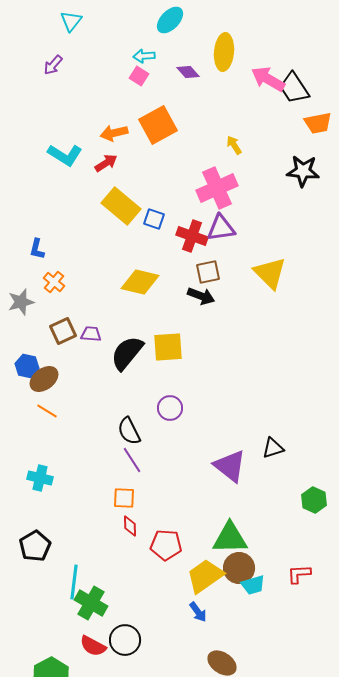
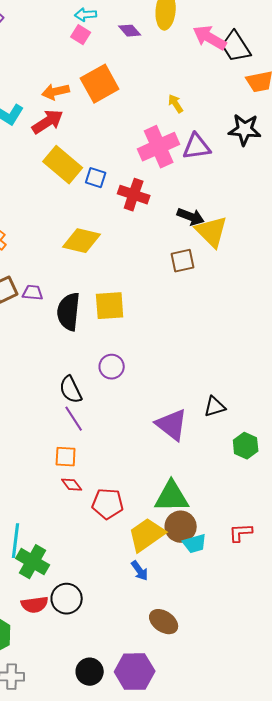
red arrow: (106, 163) -> (48, 122), size x1.4
purple triangle: (221, 228) -> (197, 147), moved
brown square: (208, 272) -> (183, 261), moved
black arrow: (201, 296) -> (191, 217), moved
black semicircle: (127, 353) -> (69, 312), turned -33
green hexagon: (314, 500) -> (246, 446), moved
red diamond: (130, 526) -> (72, 485), turned -35
red semicircle: (93, 646) -> (35, 605), turned -36

